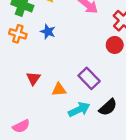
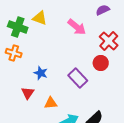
blue star: (48, 32) -> (41, 73), moved
purple rectangle: (89, 78) -> (78, 78), moved

